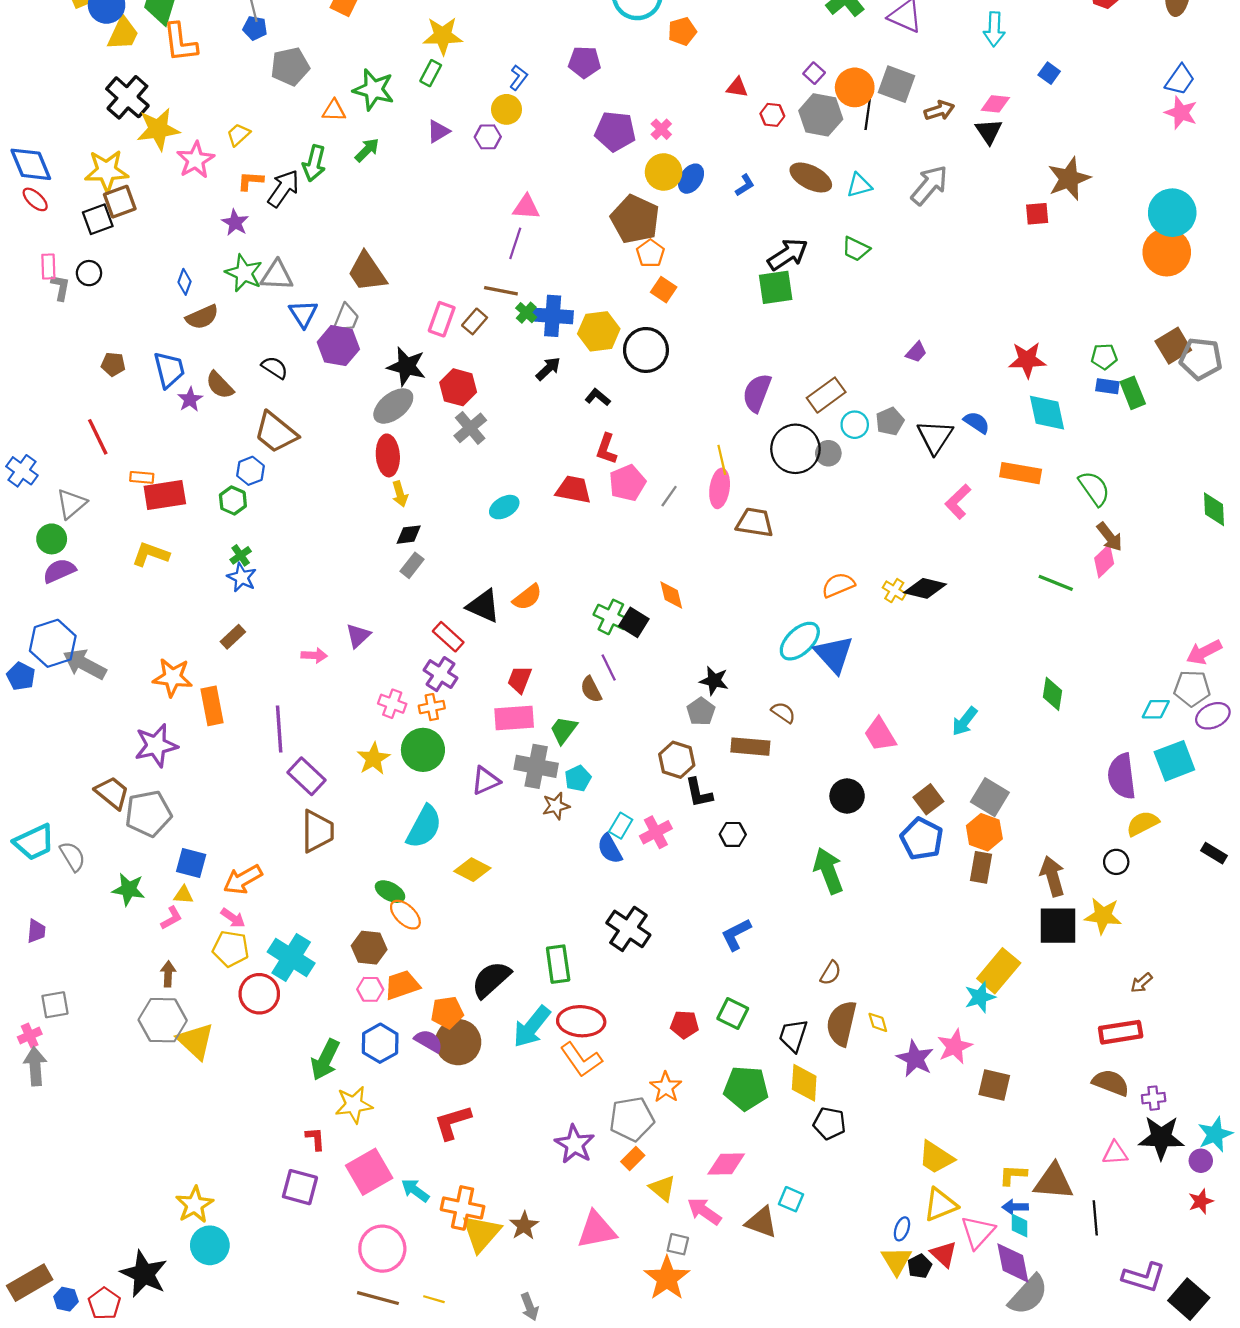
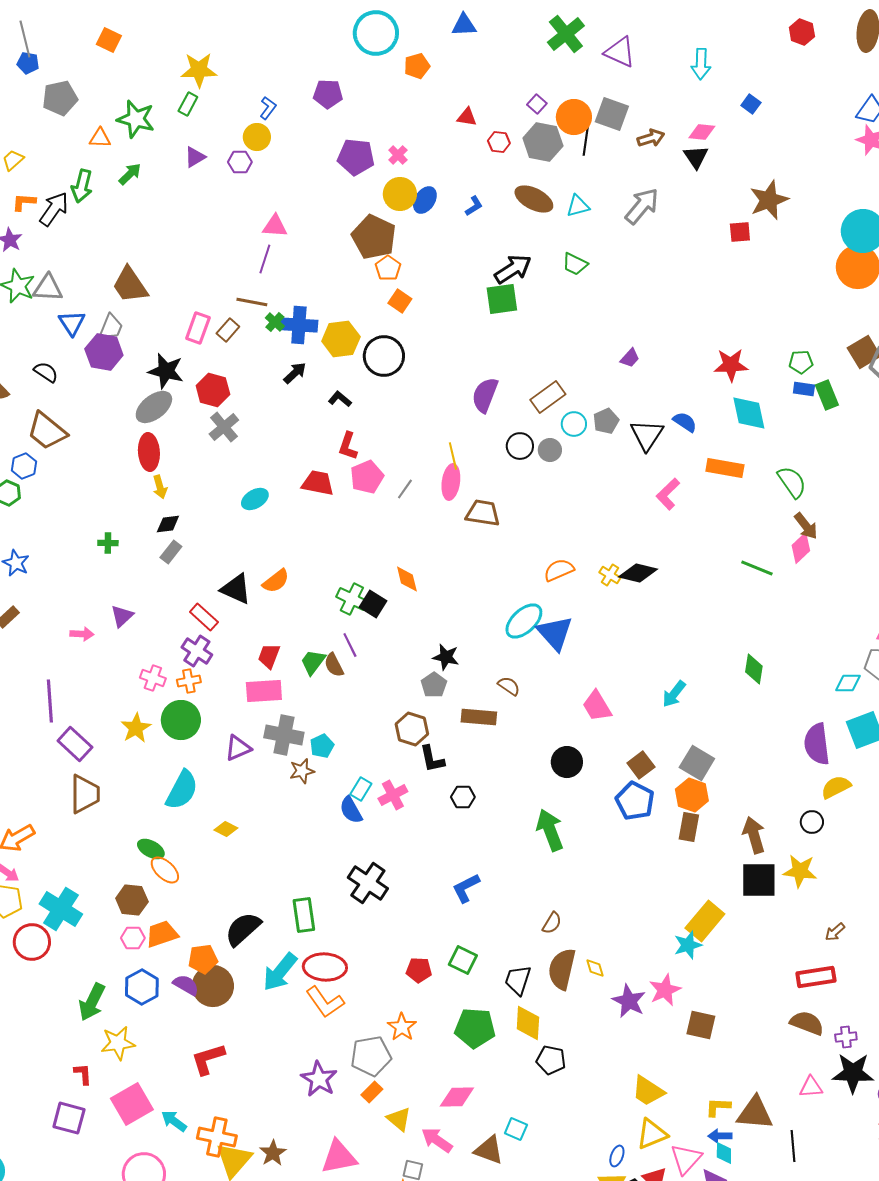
black circle: (795, 449) -> (520, 446), size x0.6
green cross: (241, 555) -> (108, 543), moved, turned 36
green trapezoid: (564, 730) -> (313, 662), moved
yellow diamond: (472, 870) -> (226, 829), size x0.7

